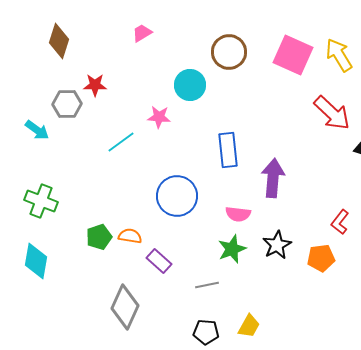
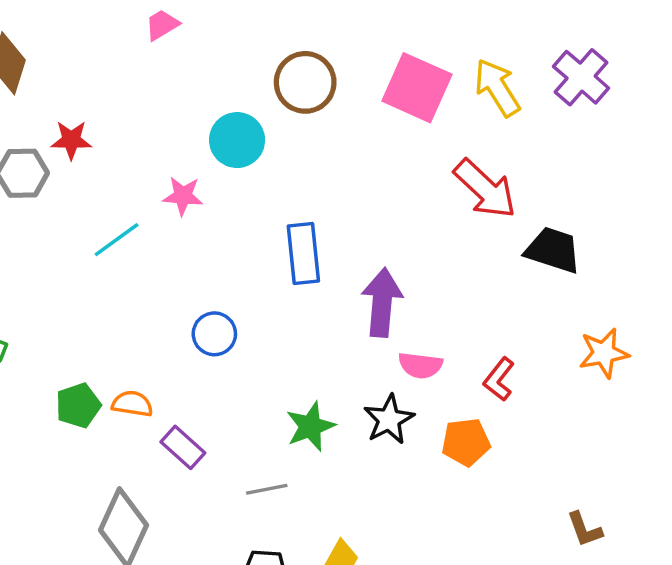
pink trapezoid: (142, 33) -> (162, 25), moved
blue circle: (177, 196) -> (214, 334), size x0.6
pink semicircle: (238, 214) -> (420, 365), moved

